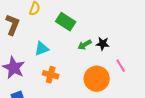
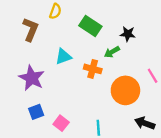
black star: (103, 44) -> (128, 34), moved
orange cross: (51, 75) -> (93, 69), moved

